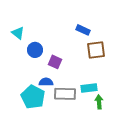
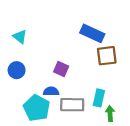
blue rectangle: (83, 30) -> (92, 33), size x1.5
blue circle: (35, 50) -> (17, 70), moved
cyan rectangle: (89, 88) -> (99, 98), turned -70

